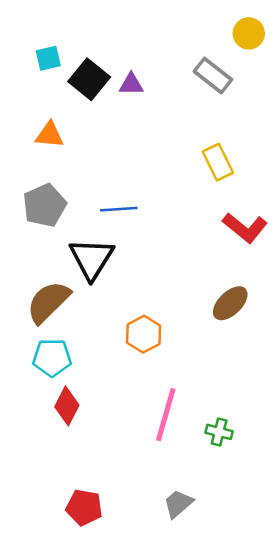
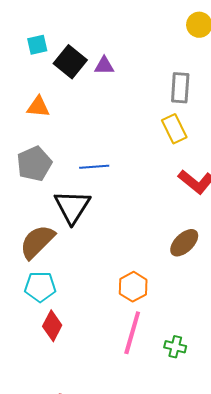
gray rectangle: (213, 75) -> (180, 88), moved, turned 56
orange hexagon: (144, 334) -> (133, 287), moved

